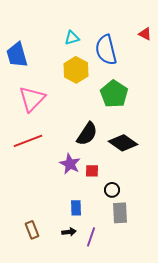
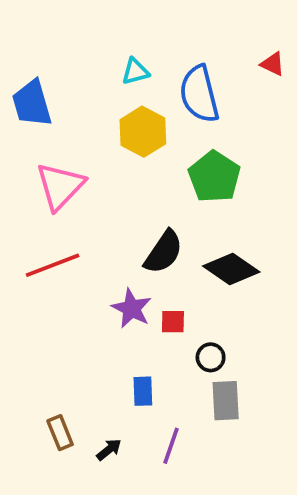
black arrow: (69, 232) -> (109, 450), moved, turned -32

